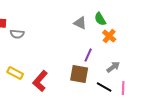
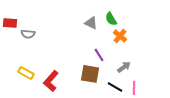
purple line: (88, 55) -> (99, 55), turned -56

